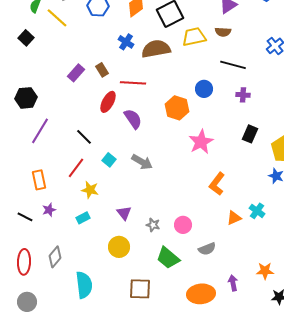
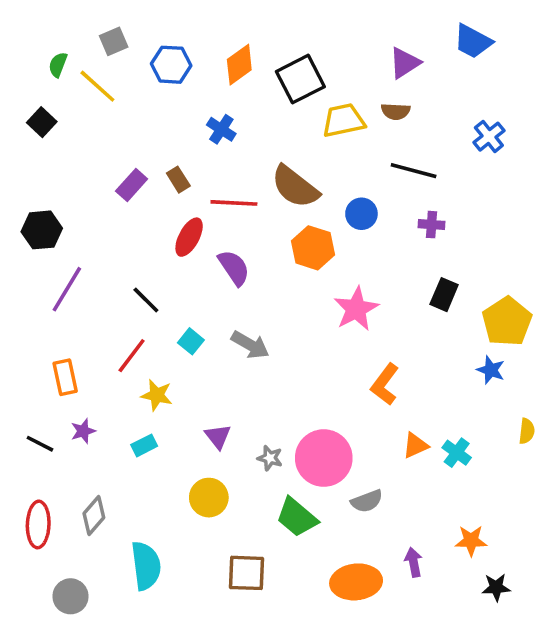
brown semicircle: (156, 49) -> (295, 187), moved, turned -132
cyan cross: (257, 211) -> (457, 453), moved
pink circle: (183, 225) -> (324, 458), size x1.8
gray circle: (27, 302) -> (70, 596), moved

